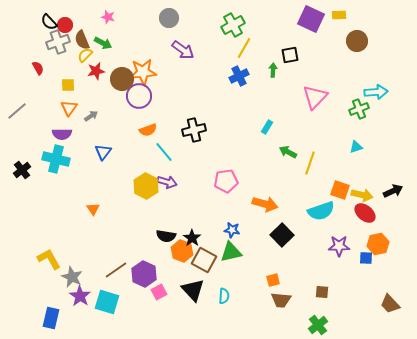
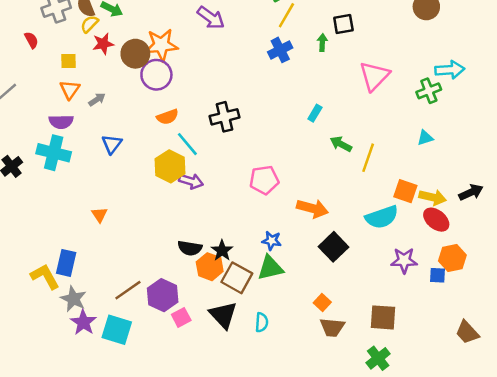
yellow hexagon: (146, 186) -> (170, 166), moved
orange square: (273, 280) -> (322, 303), turned -32
brown square: (322, 292) -> (383, 317), size x1.6
blue rectangle: (51, 318) -> (66, 263), moved

